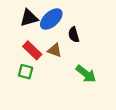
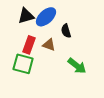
red rectangle: (32, 50) -> (29, 45), turned 66
green square: (26, 72) -> (23, 64), size x1.5

